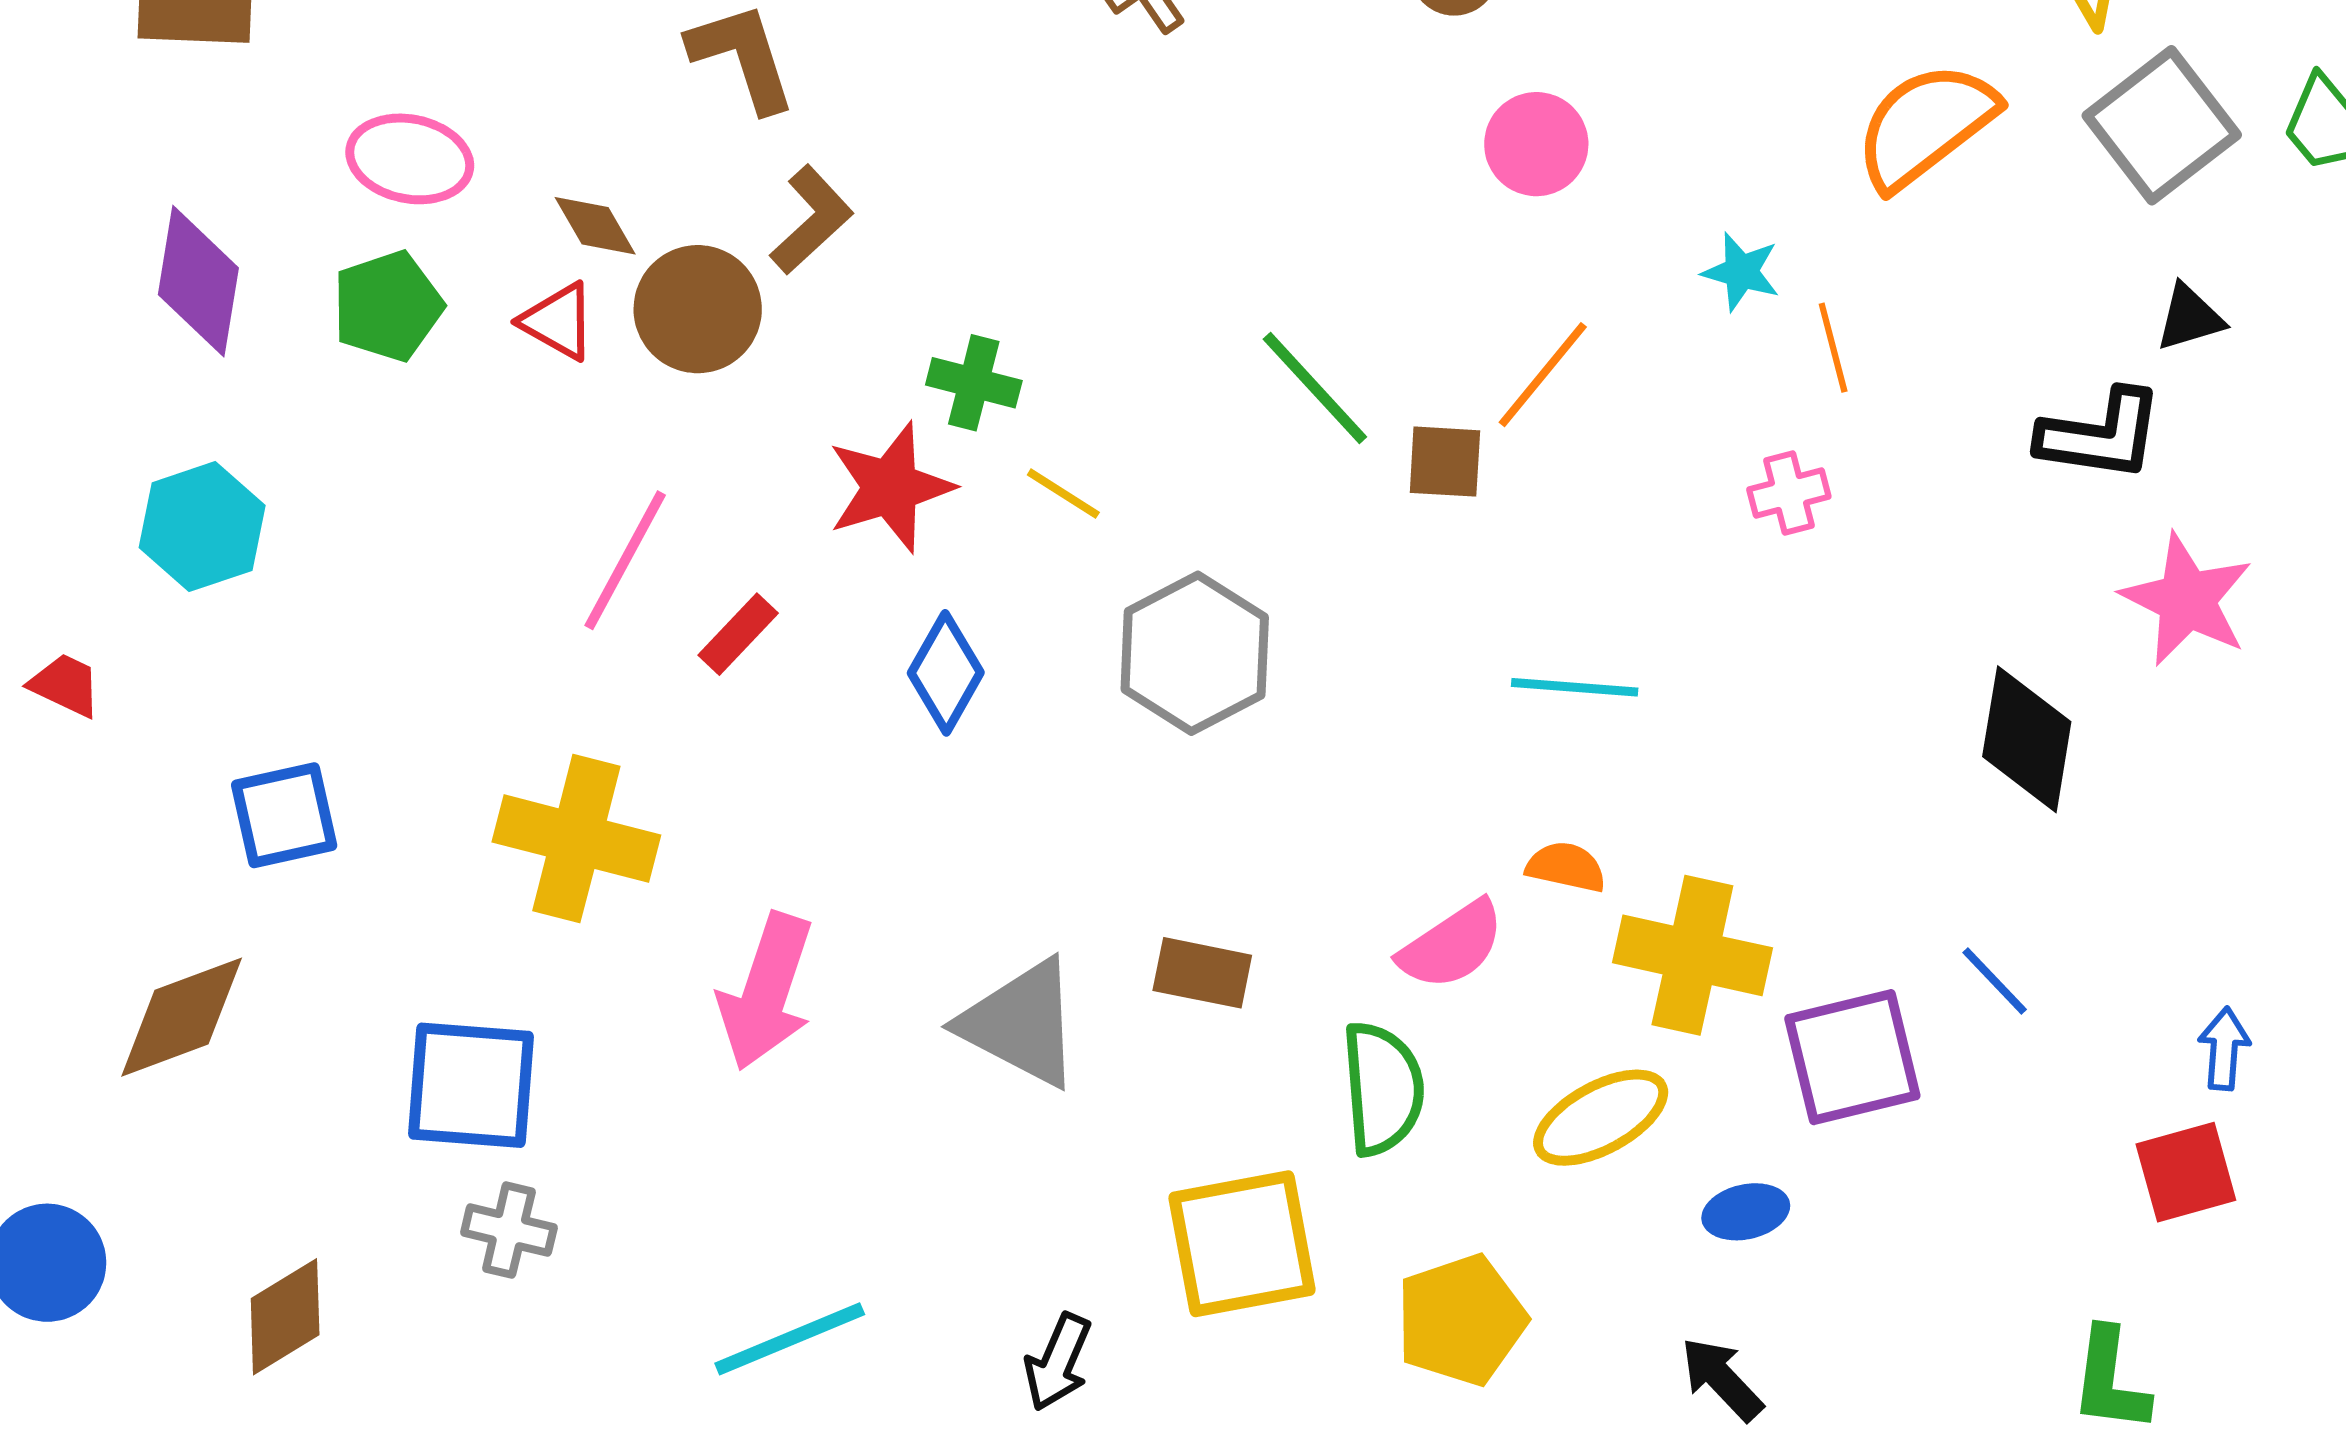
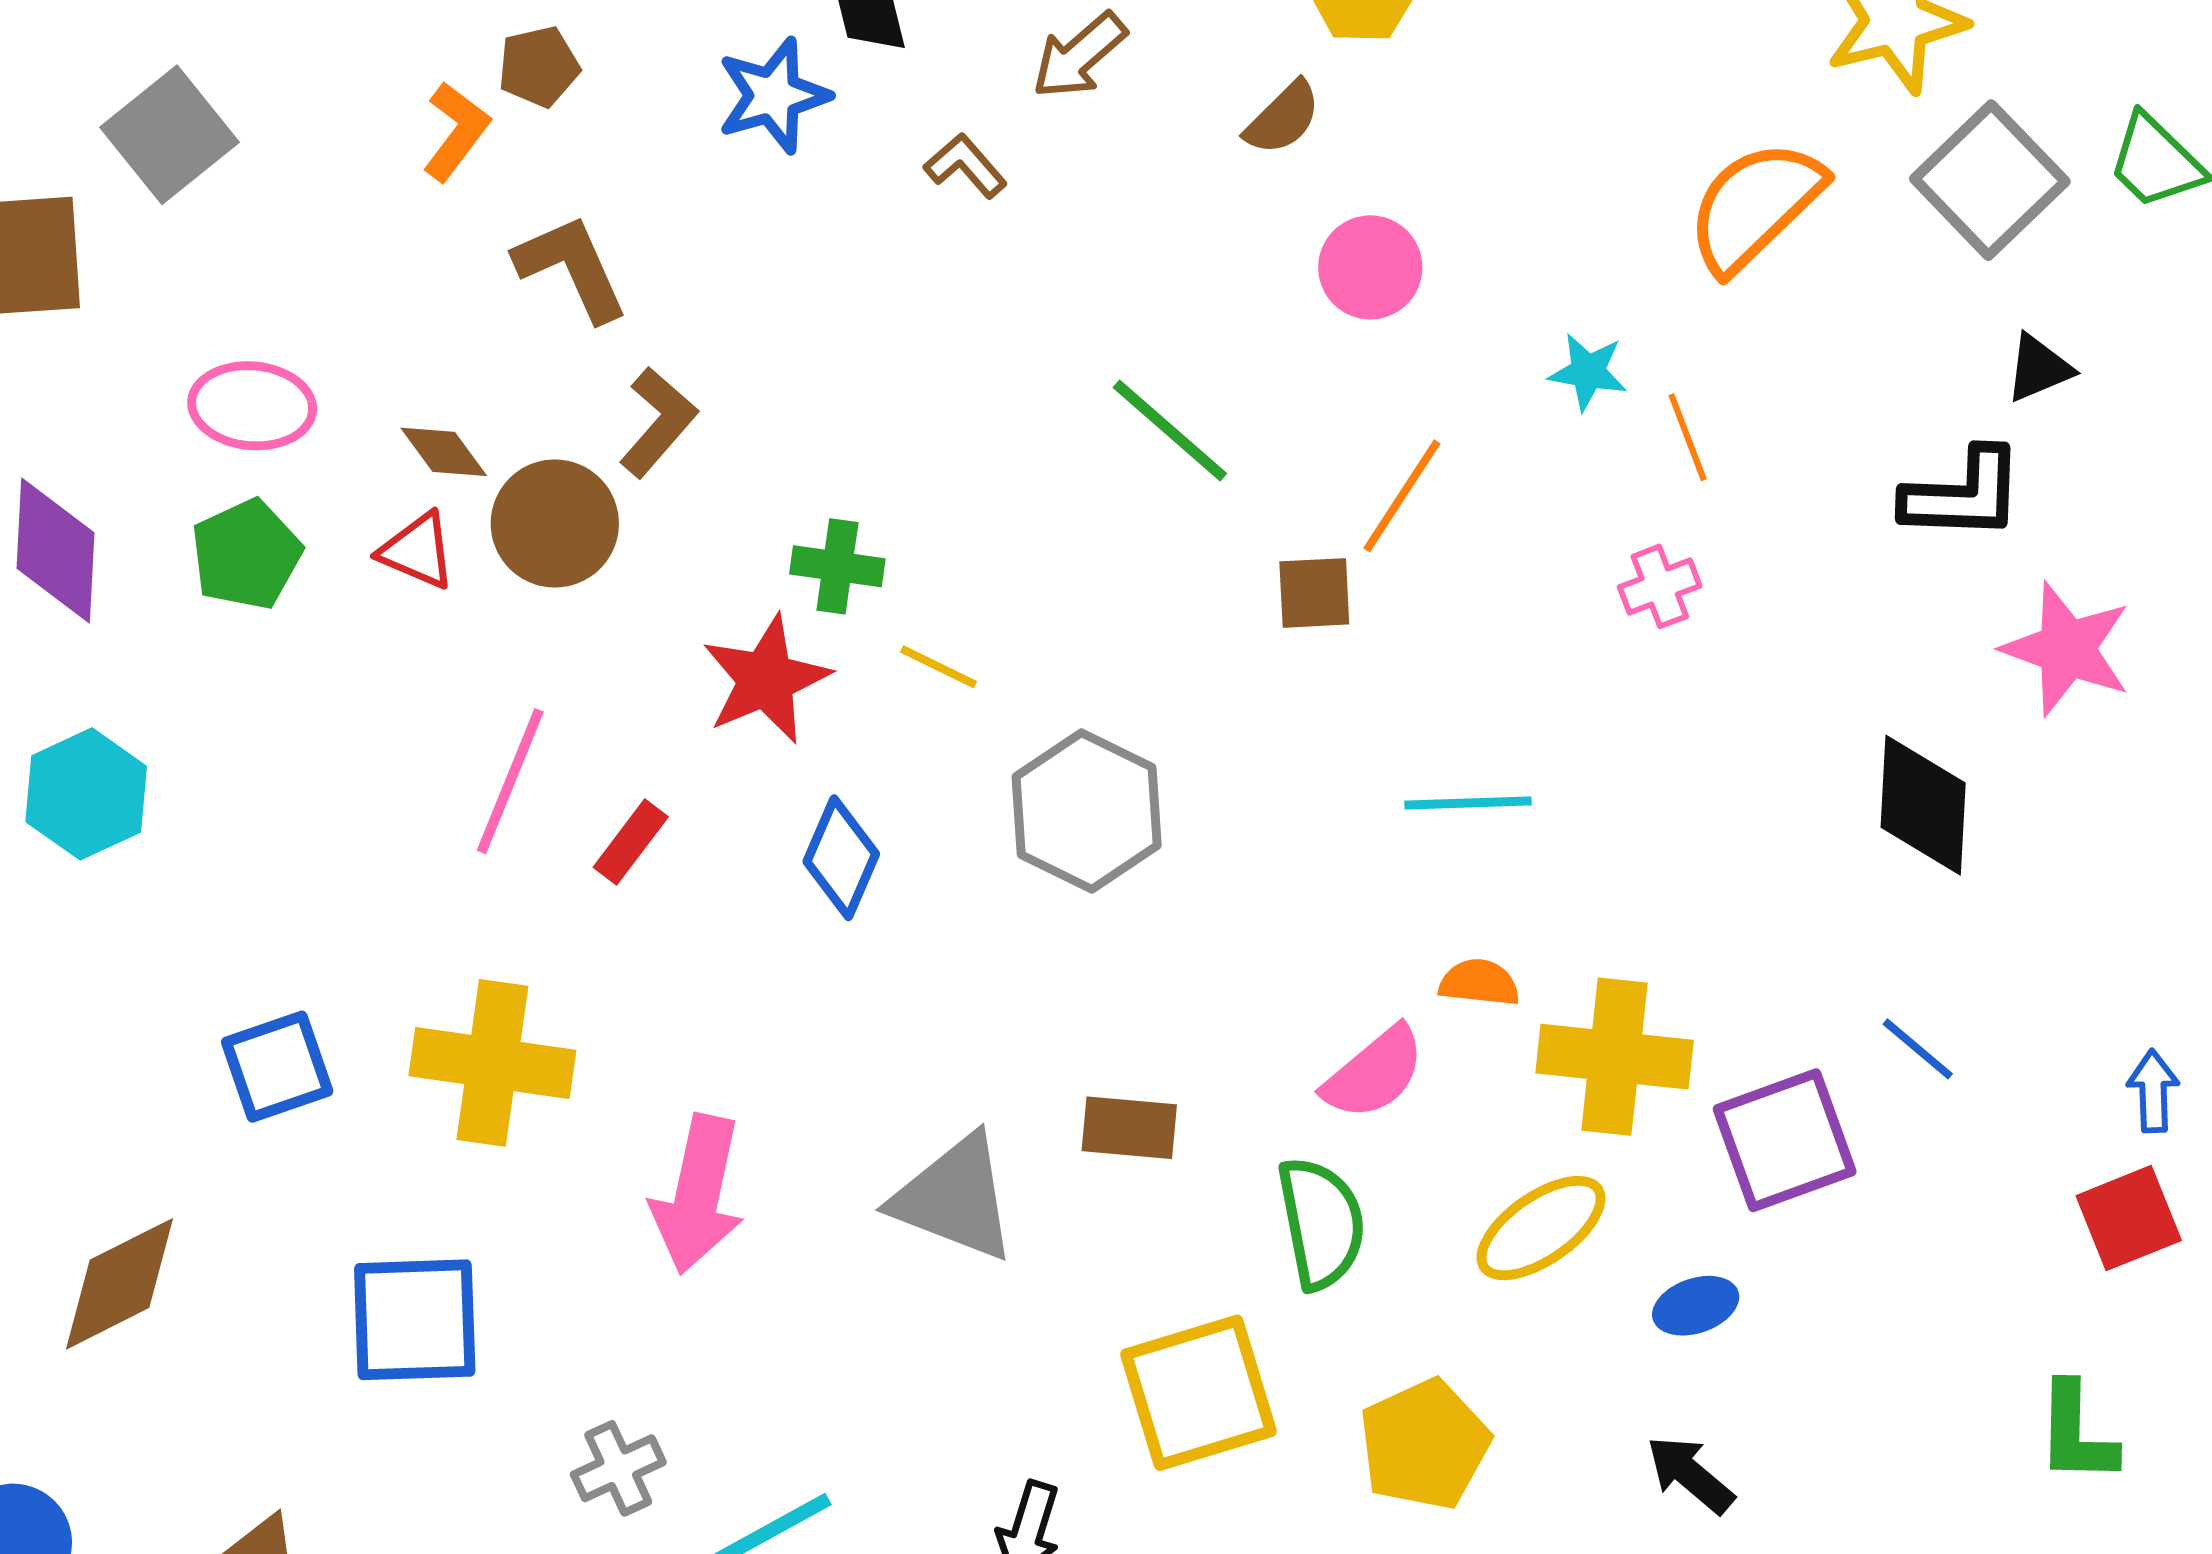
green line: (1315, 388) -> (1170, 430), moved
blue square: (284, 815) -> (277, 1067), moved
gray cross: (509, 1230) -> (618, 1468), moved, turned -32

